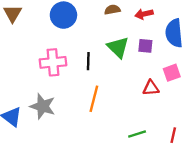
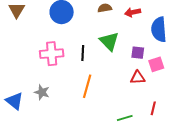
purple square: (145, 46) -> (138, 53), moved
gray star: (43, 106) -> (42, 92), size x0.7
red line: (173, 135) -> (153, 108), moved

